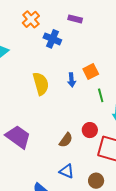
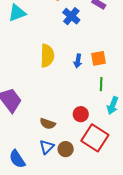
brown semicircle: (66, 140) -> (48, 124), moved, turned 56
blue triangle: (67, 171) -> (47, 147), turned 35
brown circle: (96, 181) -> (66, 149), moved

